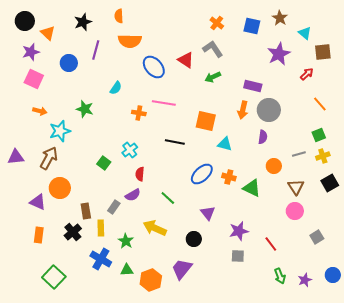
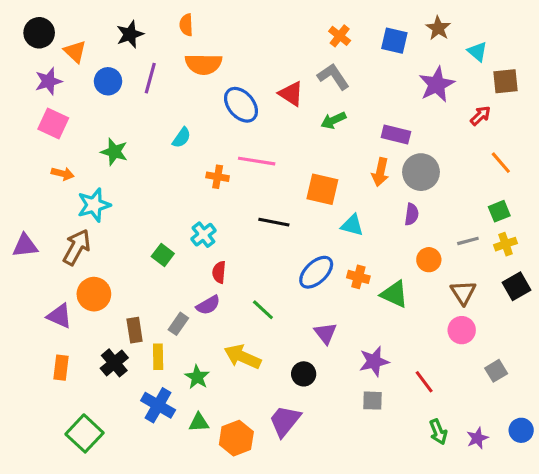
blue circle: (69, 63) -> (108, 81), moved
green star: (85, 109) -> (114, 152), moved

